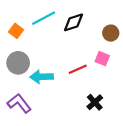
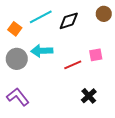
brown circle: (111, 33) -> (104, 14), moved
pink square: (102, 59) -> (96, 55), turned -32
cyan arrow: (42, 77) -> (42, 51), moved

